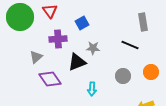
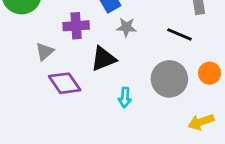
gray star: (93, 48) -> (126, 27), moved
gray circle: (123, 76) -> (169, 79), size x1.6

